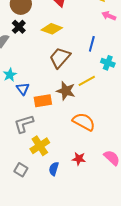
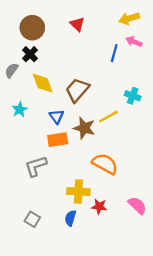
yellow diamond: (52, 29) -> (43, 83), moved, turned 50
blue line: (92, 44) -> (114, 53), moved
blue triangle: (23, 89) -> (57, 117), moved
yellow cross: (40, 146) -> (78, 192), moved, turned 36

